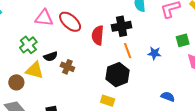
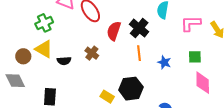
black cross: (122, 26) -> (139, 28), turned 36
black semicircle: (51, 56) -> (64, 61), moved
brown cross: (67, 67) -> (92, 53), moved
black hexagon: (117, 75) -> (131, 89), moved

